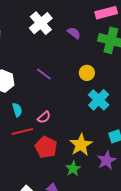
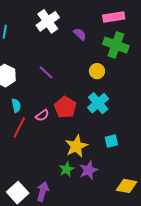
yellow circle: (87, 73) -> (97, 71), moved
red line: (22, 131) -> (19, 128), turned -55
red pentagon: (46, 147) -> (65, 107), moved
purple star: (107, 160) -> (89, 170), moved

